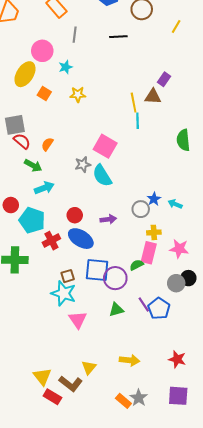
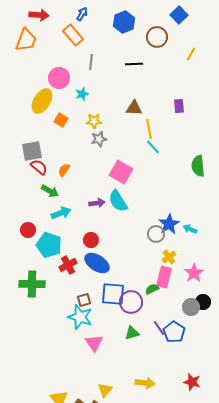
purple rectangle: (164, 79) -> (179, 106), turned -40
brown triangle: (153, 96) -> (134, 108), moved
cyan line: (138, 121) -> (153, 147), turned -42
gray star: (83, 164) -> (99, 139), moved
blue star: (154, 199) -> (169, 224), size x1.5
purple arrow: (108, 219) -> (97, 203), moved
yellow cross: (154, 232) -> (169, 257), turned -32
pink star: (179, 249) -> (194, 273), turned 30

